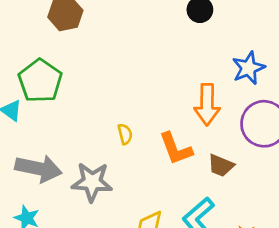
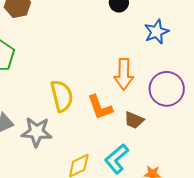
blue star: (248, 68) -> (157, 32), moved
yellow semicircle: (125, 134) -> (62, 96), size x2.0

